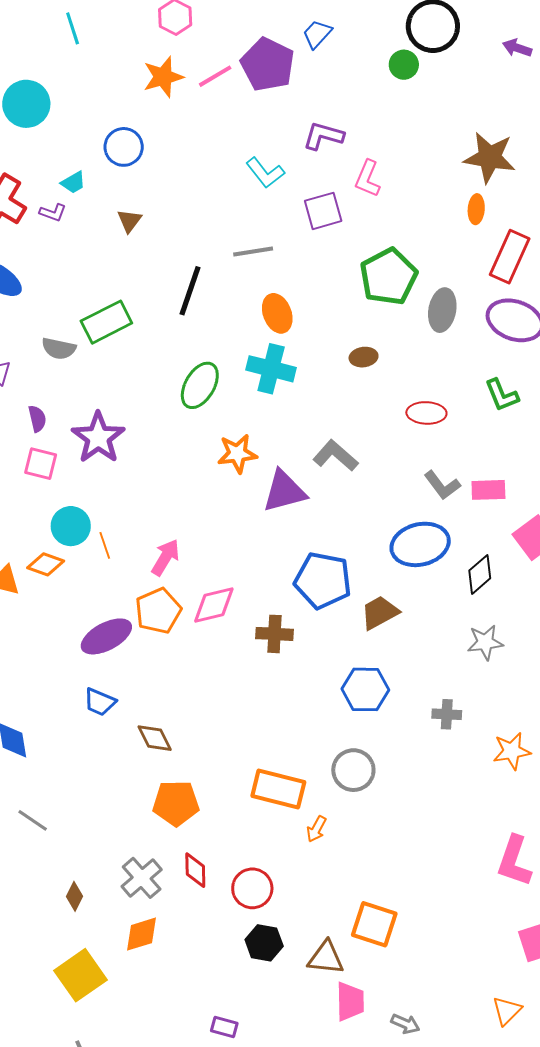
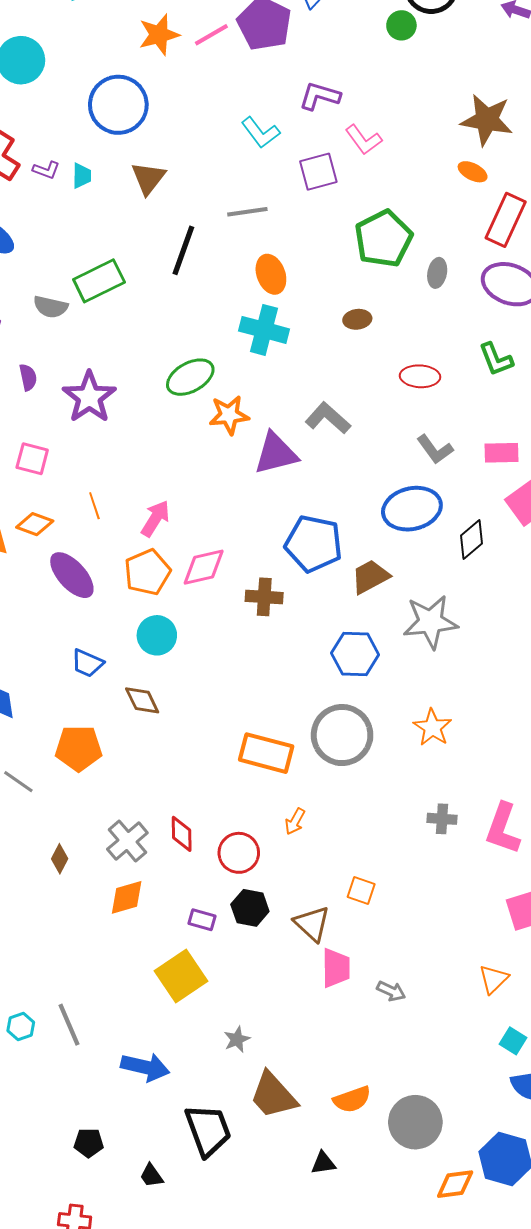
blue circle: (124, 147) -> (118, 105), size x1.5
pink L-shape: (368, 179) -> (364, 140), turned -60
cyan trapezoid: (73, 183) -> (82, 176), moved, turned -60
orange ellipse: (476, 209) -> (473, 172), turned -68
brown triangle: (129, 221) -> (148, 178), moved, size x1.4
gray ellipse: (442, 310) -> (437, 273), size x0.7
green ellipse: (200, 385) -> (190, 377), moved, turned 30
pink square: (41, 464) -> (32, 459), moved
pink rectangle: (488, 490) -> (502, 453), moved
cyan circle: (71, 526) -> (157, 635), moved
purple ellipse: (106, 636) -> (72, 575), moved, turned 75
gray star: (485, 642) -> (430, 622), moved, size x1.5
gray cross: (447, 714) -> (442, 819), moved
orange star: (512, 751) -> (432, 728), moved, turned -30
gray circle: (353, 770) -> (342, 735), size x1.4
orange pentagon: (176, 803) -> (79, 748), moved
orange arrow: (316, 829) -> (295, 821), moved
orange square: (374, 924) -> (361, 890), size x0.6
brown triangle: (326, 958) -> (312, 924), turned 36
yellow square: (80, 975) -> (181, 976), moved
purple rectangle: (224, 1027) -> (202, 920), moved

